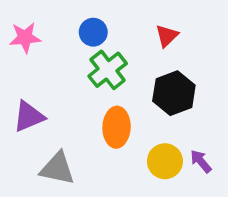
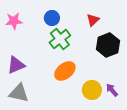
black hexagon: (174, 93) -> (108, 45), moved
orange ellipse: (117, 127) -> (65, 71), turned 50
gray triangle: (57, 168) -> (19, 93), moved

